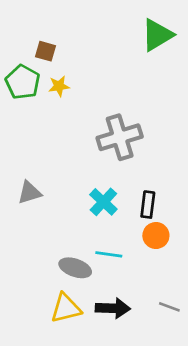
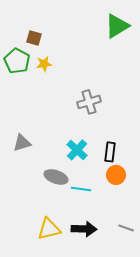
gray cross: (120, 137) -> (89, 102), size x0.7
gray ellipse: (75, 268) -> (56, 177), moved

